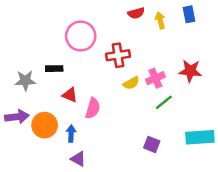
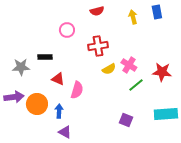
red semicircle: (136, 13) -> (97, 11), moved
pink circle: (81, 36) -> (67, 30), size x0.6
red star: (190, 71) -> (162, 72), moved
pink cross: (155, 78) -> (129, 65), turned -35

